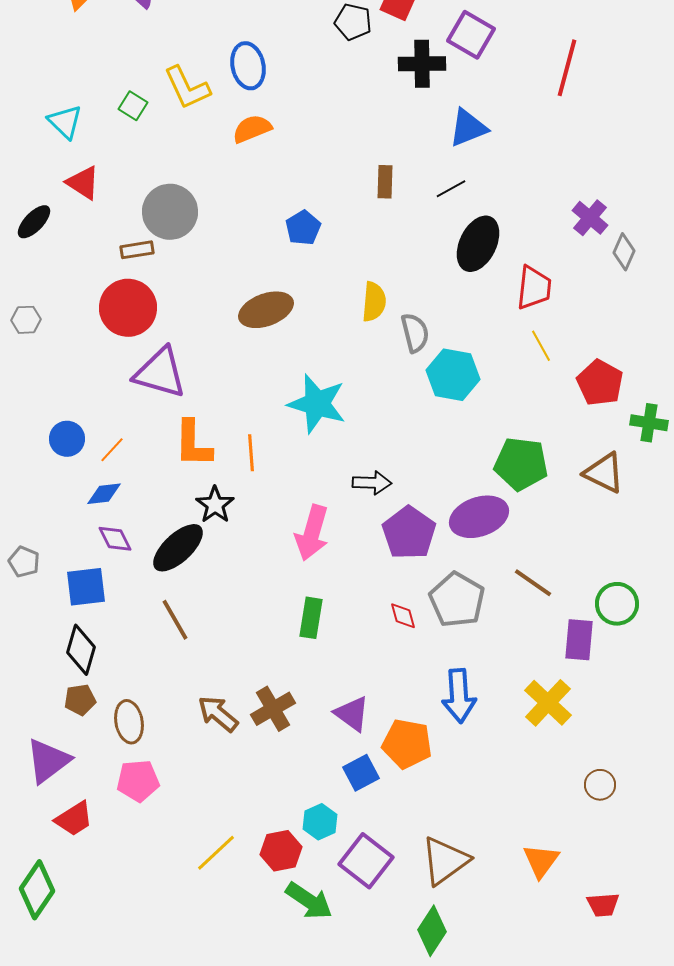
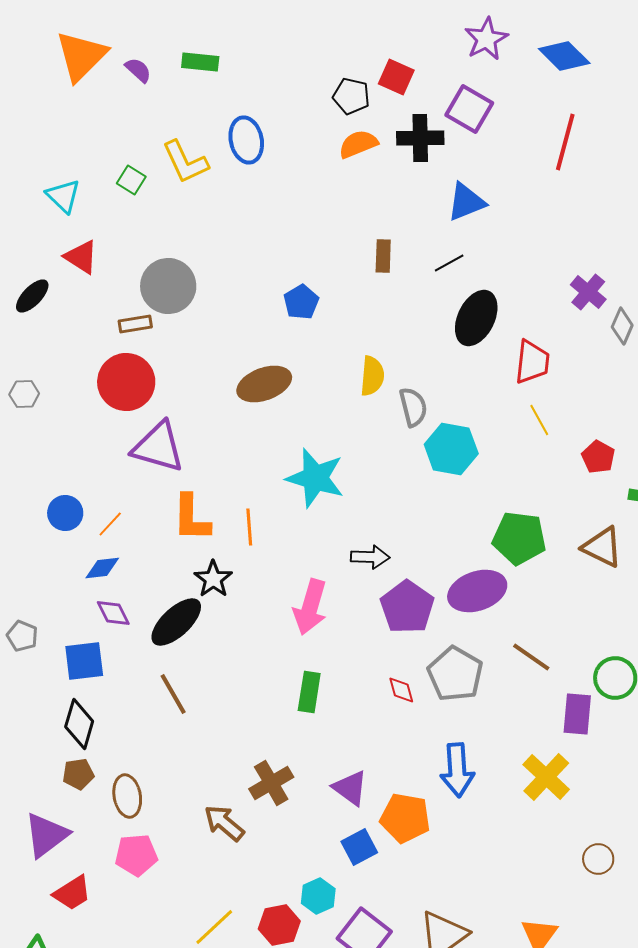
orange semicircle: (252, 129) -> (358, 144), moved
red pentagon: (600, 383) -> (598, 457), size x0.7
brown arrow: (218, 714) -> (224, 823), moved

